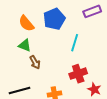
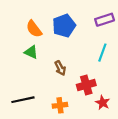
cyan line: (75, 43) -> (102, 53), moved
brown arrow: (35, 62) -> (60, 68), moved

